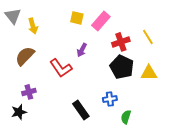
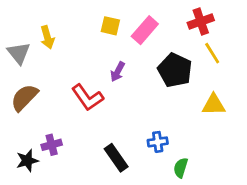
gray triangle: (13, 16) -> (19, 53), moved
red cross: (121, 42) -> (201, 22), moved
brown semicircle: (25, 56) -> (24, 97), moved
black pentagon: (122, 67) -> (175, 70), moved
purple cross: (29, 92) -> (52, 145), moved

